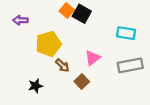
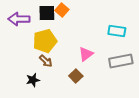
black square: (82, 14) -> (47, 13), moved, turned -30
purple arrow: (20, 20) -> (19, 19), size x1.5
brown arrow: (62, 65) -> (46, 61), moved

